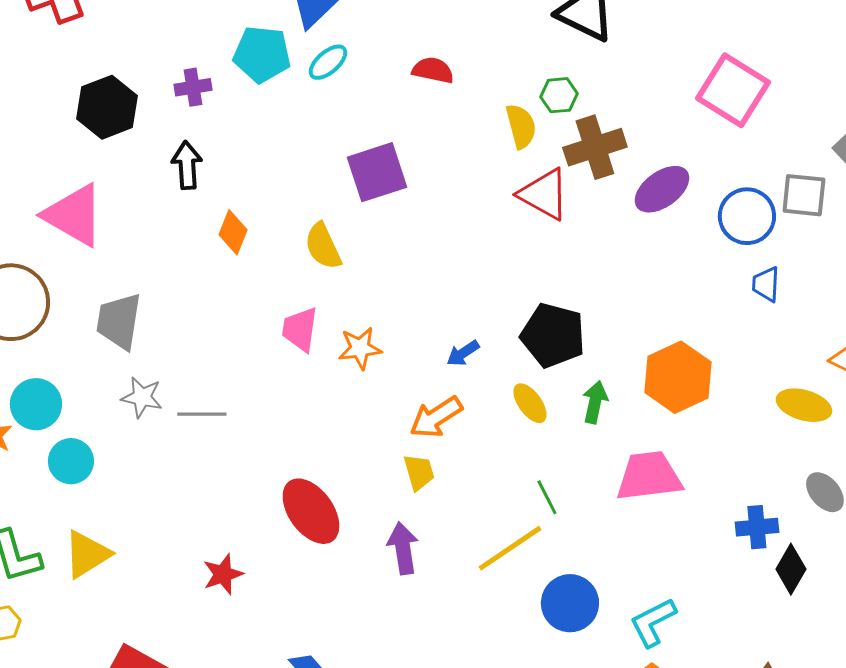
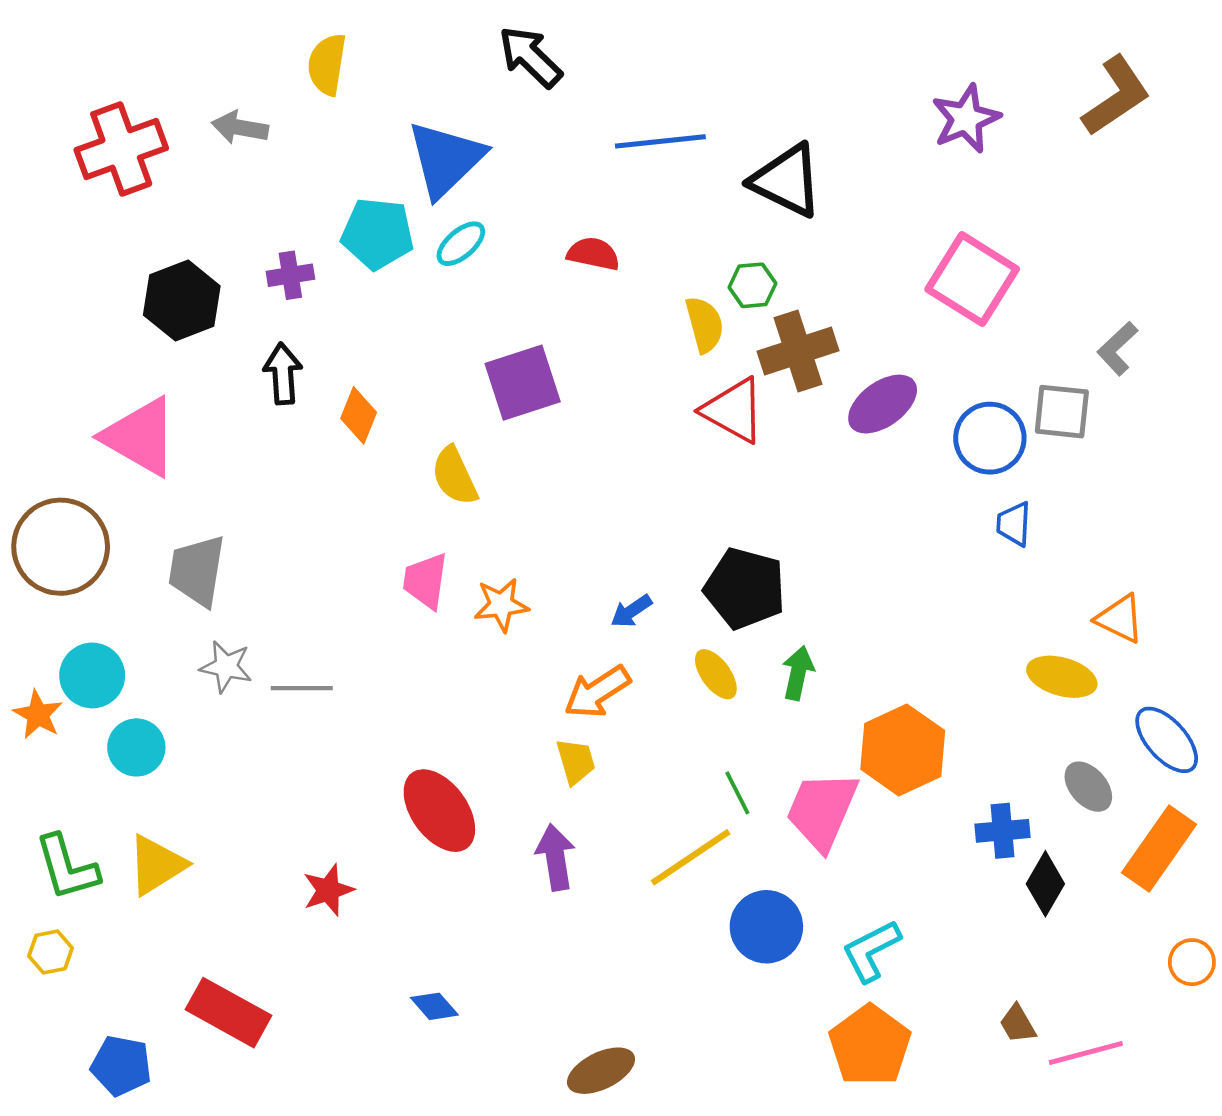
orange diamond: (233, 232) -> (359, 415), moved
orange hexagon: (678, 377) -> (903, 750), moved
pink trapezoid: (649, 476) -> (822, 811), moved, turned -60

